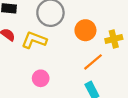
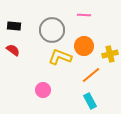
yellow L-shape: (34, 40) -> (60, 57), moved

